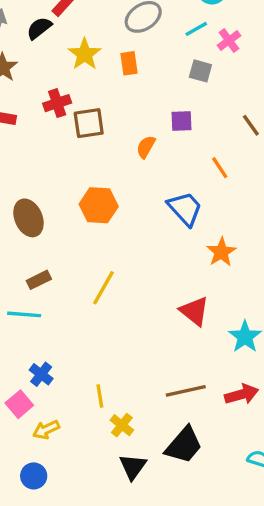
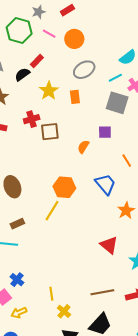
gray square: (200, 71) -> (117, 103), size x1.6
orange hexagon: (99, 205) -> (64, 187), moved
yellow line: (104, 288) -> (52, 211), moved

